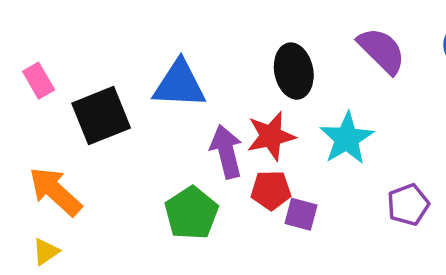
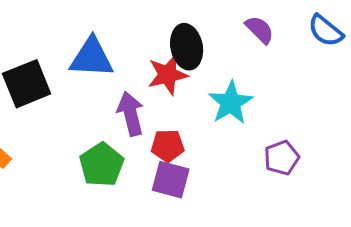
purple semicircle: (382, 51) -> (260, 30), size x0.7
red star: (271, 136) -> (168, 75), moved
purple square: (301, 214) -> (171, 180), moved, size x1.4

